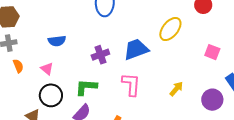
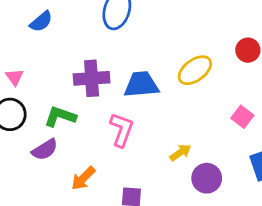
blue semicircle: (57, 41) -> (41, 22), moved, turned -48
purple cross: (100, 55) -> (92, 78), size x1.4
purple circle: (212, 100) -> (207, 178), moved

